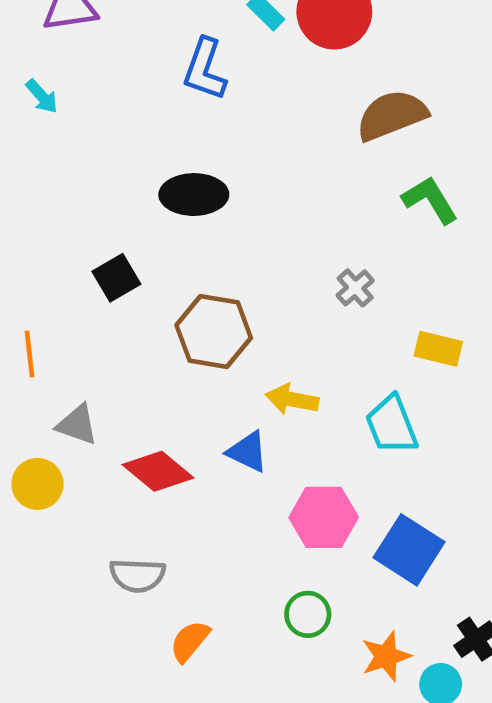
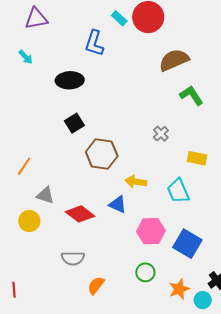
black ellipse: (194, 195) -> (70, 80), moved
black square: (116, 278) -> (74, 123), moved
orange line: (29, 354) -> (24, 166), turned 42

